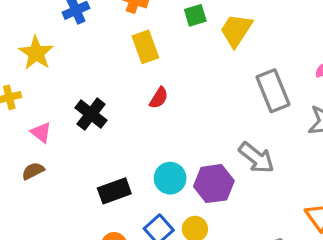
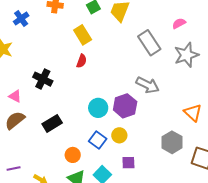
yellow rectangle: (145, 47) -> (83, 35), moved
brown semicircle: (33, 171) -> (15, 120), size x1.5
black rectangle: (114, 191) -> (52, 123), moved

